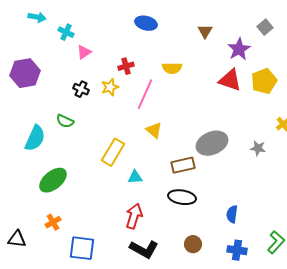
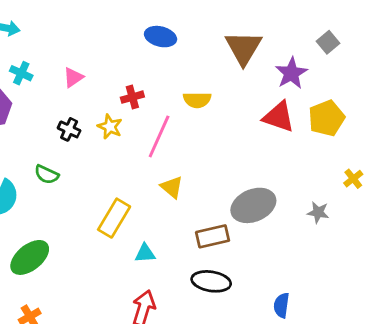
brown triangle: (205, 31) -> (244, 48), size x1.8
cyan cross: (66, 32) -> (21, 73), moved
yellow star: (110, 87) -> (110, 127), turned -30

